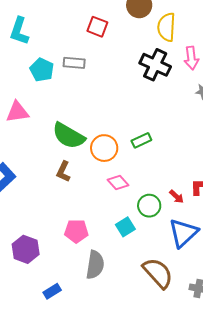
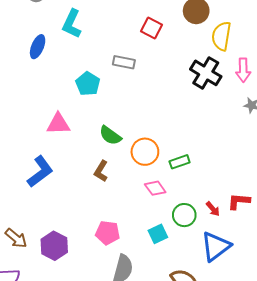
cyan pentagon: (42, 70) -> (88, 84), moved
pink triangle: (17, 112) -> (58, 124), moved
green semicircle: (69, 136) -> (110, 135), size x0.7
green rectangle: (141, 140) -> (180, 162), moved

